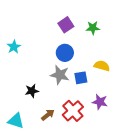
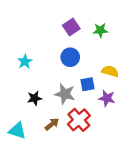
cyan star: (14, 47) -> (25, 62), moved
gray star: (60, 75) -> (65, 94), moved
purple star: (100, 102) -> (107, 98), moved

